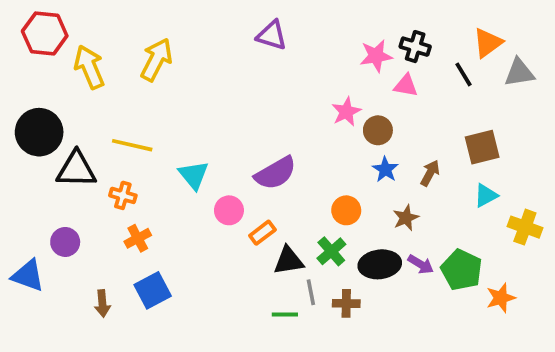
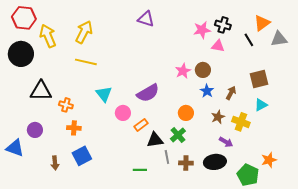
pink star: (346, 112) -> (183, 71), moved
black circle: (39, 132) -> (21, 54), moved
yellow line: (132, 145) -> (86, 62), moved
yellow cross: (525, 227) -> (241, 122), moved
orange cross: (138, 238) -> (74, 128), turned 32
black ellipse: (380, 264) -> (215, 162), moved
green pentagon: (462, 270) -> (248, 175), moved
green line: (285, 315) -> (140, 170), moved

